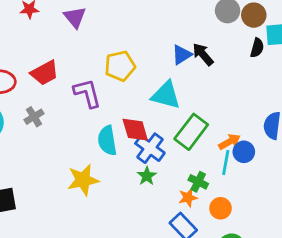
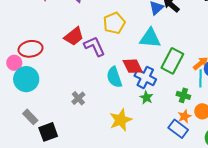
red trapezoid: (45, 73) -> (74, 36), moved
gray cross: (34, 117) -> (78, 98), moved
yellow star: (83, 180) -> (121, 120), moved
orange star: (188, 198) -> (185, 116), moved

